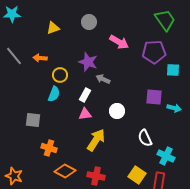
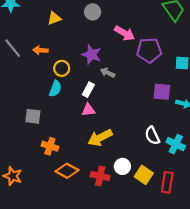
purple pentagon: (154, 52) -> (149, 50), moved
white circle: (117, 111) -> (122, 166), moved
yellow arrow: (96, 140) -> (100, 138), turned -150
cyan cross: (166, 156) -> (176, 144), moved

